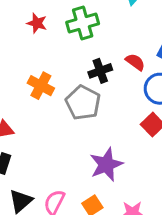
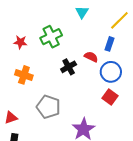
orange cross: (41, 86) -> (24, 75), moved
gray pentagon: (83, 103) -> (48, 107), moved

